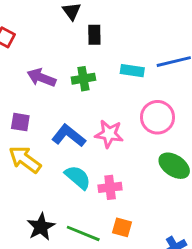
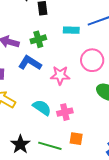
blue L-shape: (69, 136) -> (30, 63), moved

